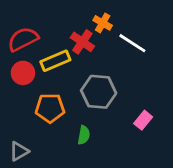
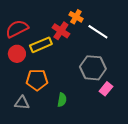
gray hexagon: (99, 92) -> (93, 68), moved
gray triangle: (19, 151) -> (22, 103), moved, turned 35

